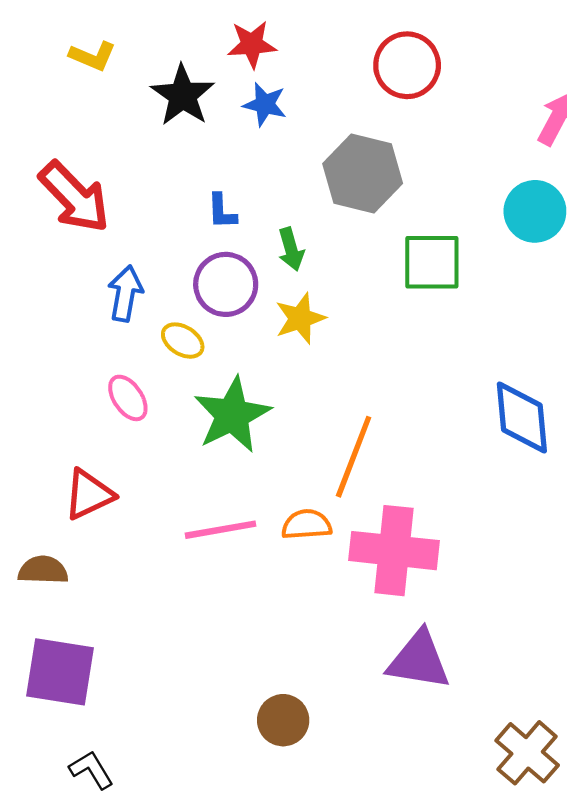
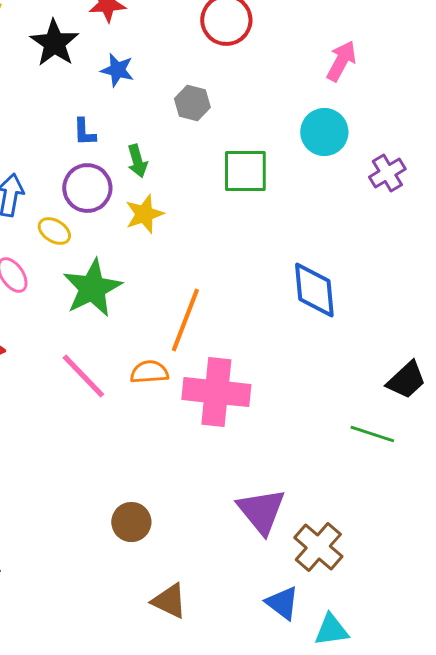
blue star: (265, 104) -> (117, 70), moved
gray hexagon: (363, 174) -> (192, 103), size x0.6
pink line: (220, 530) -> (83, 376), turned 56
purple triangle: (419, 660) -> (261, 511), moved, turned 42

